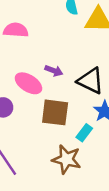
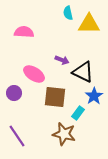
purple arrow: (54, 71) -> (62, 60), moved

